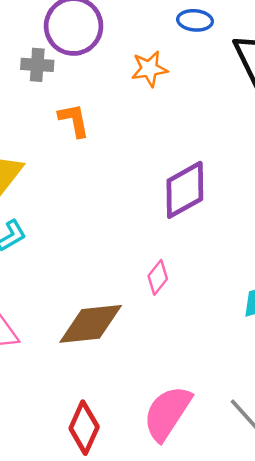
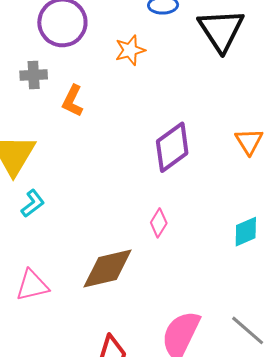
gray cross: (37, 65) -> (34, 75), moved
orange L-shape: (74, 120) -> (73, 101), turned -136

